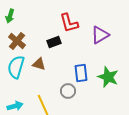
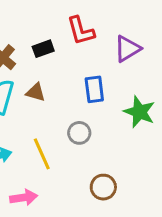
black rectangle: (54, 42) -> (43, 49), moved
blue rectangle: (81, 73) -> (94, 89), moved

